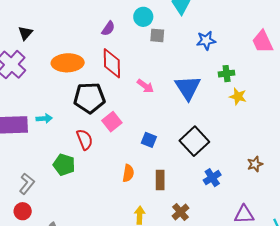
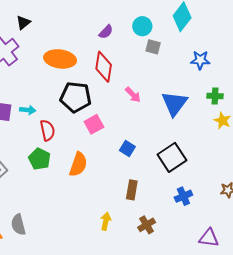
red semicircle: (85, 139) -> (47, 130), moved
orange semicircle: (128, 173) -> (78, 164), moved, size x1.4

